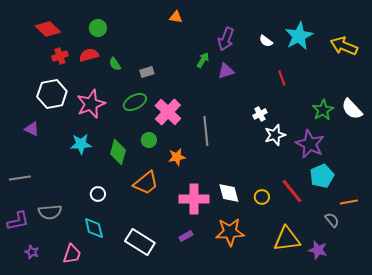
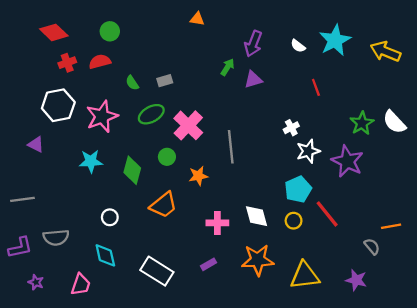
green semicircle: (115, 64) -> (132, 83), moved
cyan pentagon: (322, 176) -> (298, 189), moved
pink cross: (194, 199) -> (217, 223), size x0.7
yellow triangle: (287, 239) -> (305, 276), moved

